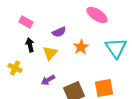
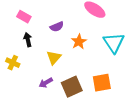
yellow triangle: (50, 53) -> (54, 58), moved
purple arrow: (48, 80) -> (46, 83), moved

